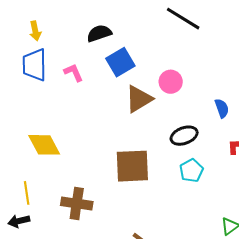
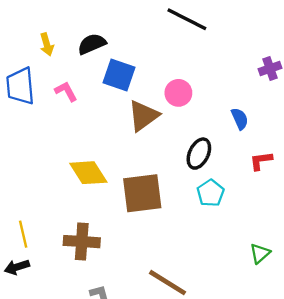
yellow arrow: (35, 31) -> (47, 44), moved
blue square: (120, 62) -> (119, 75), turned -36
black ellipse: (184, 136) -> (199, 154), turned -40
yellow diamond: (44, 145) -> (88, 173), moved

